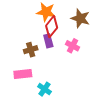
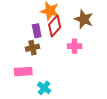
purple rectangle: (48, 41) -> (37, 31), moved
pink cross: (73, 46) -> (75, 46), turned -32

